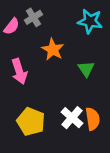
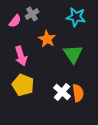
green triangle: (86, 69) -> (73, 54), size x1.5
yellow pentagon: (31, 121) -> (23, 85), moved

